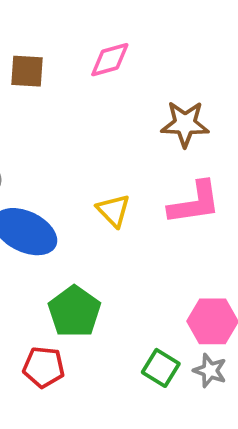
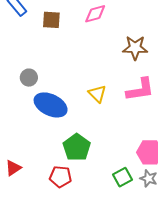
green square: (161, 368) -> (122, 177), turned 30

